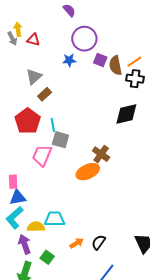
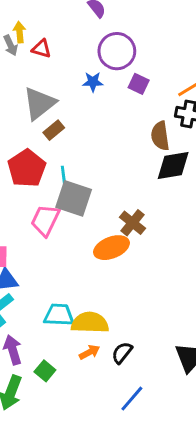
brown semicircle: (115, 65) -> (160, 136), moved
gray triangle: (34, 77) -> (39, 103), size x1.4
gray square: (60, 140) -> (74, 198), size x1.4
yellow semicircle: (36, 227) -> (90, 323), moved, size x1.4

